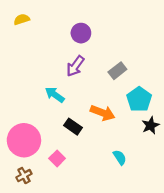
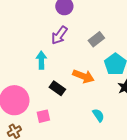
cyan arrow: (55, 95) -> (41, 60), turned 54
pink square: (57, 158) -> (43, 116), turned 32

